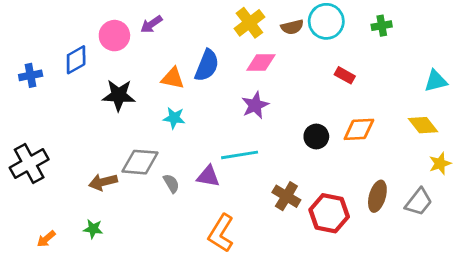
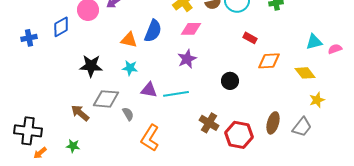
black star: (119, 95) -> (91, 66), moved
orange diamond: (359, 129) -> (269, 61), moved
black cross: (29, 164) -> (28, 131), moved, turned 36
purple triangle: (208, 176) -> (149, 90), moved
brown arrow: (103, 182) -> (80, 113), turned 54
orange L-shape: (221, 233) -> (150, 138), moved

